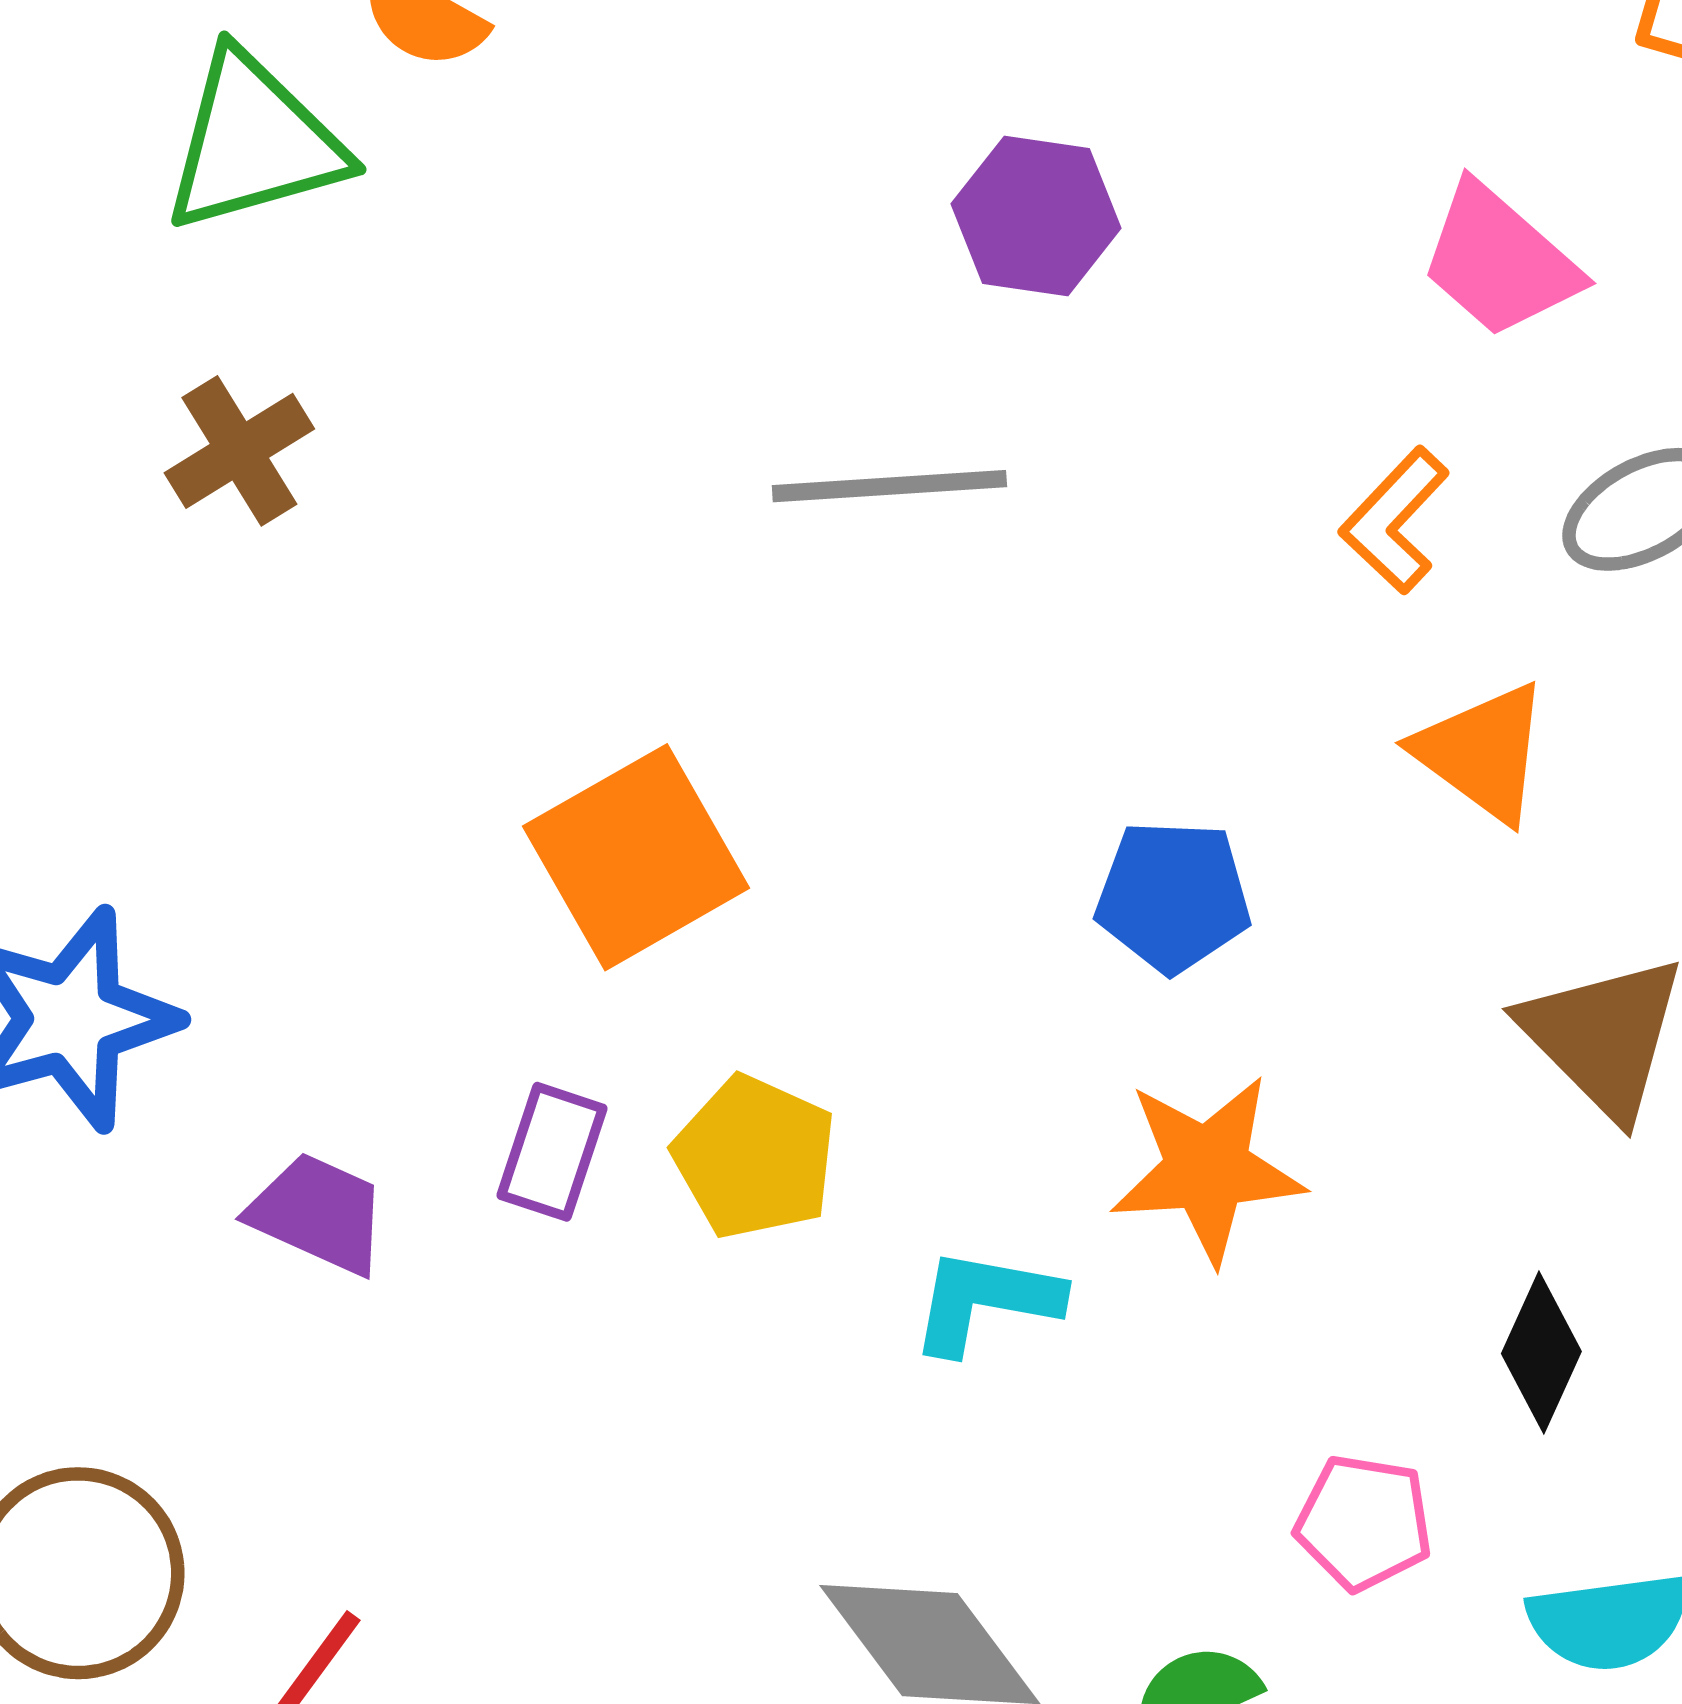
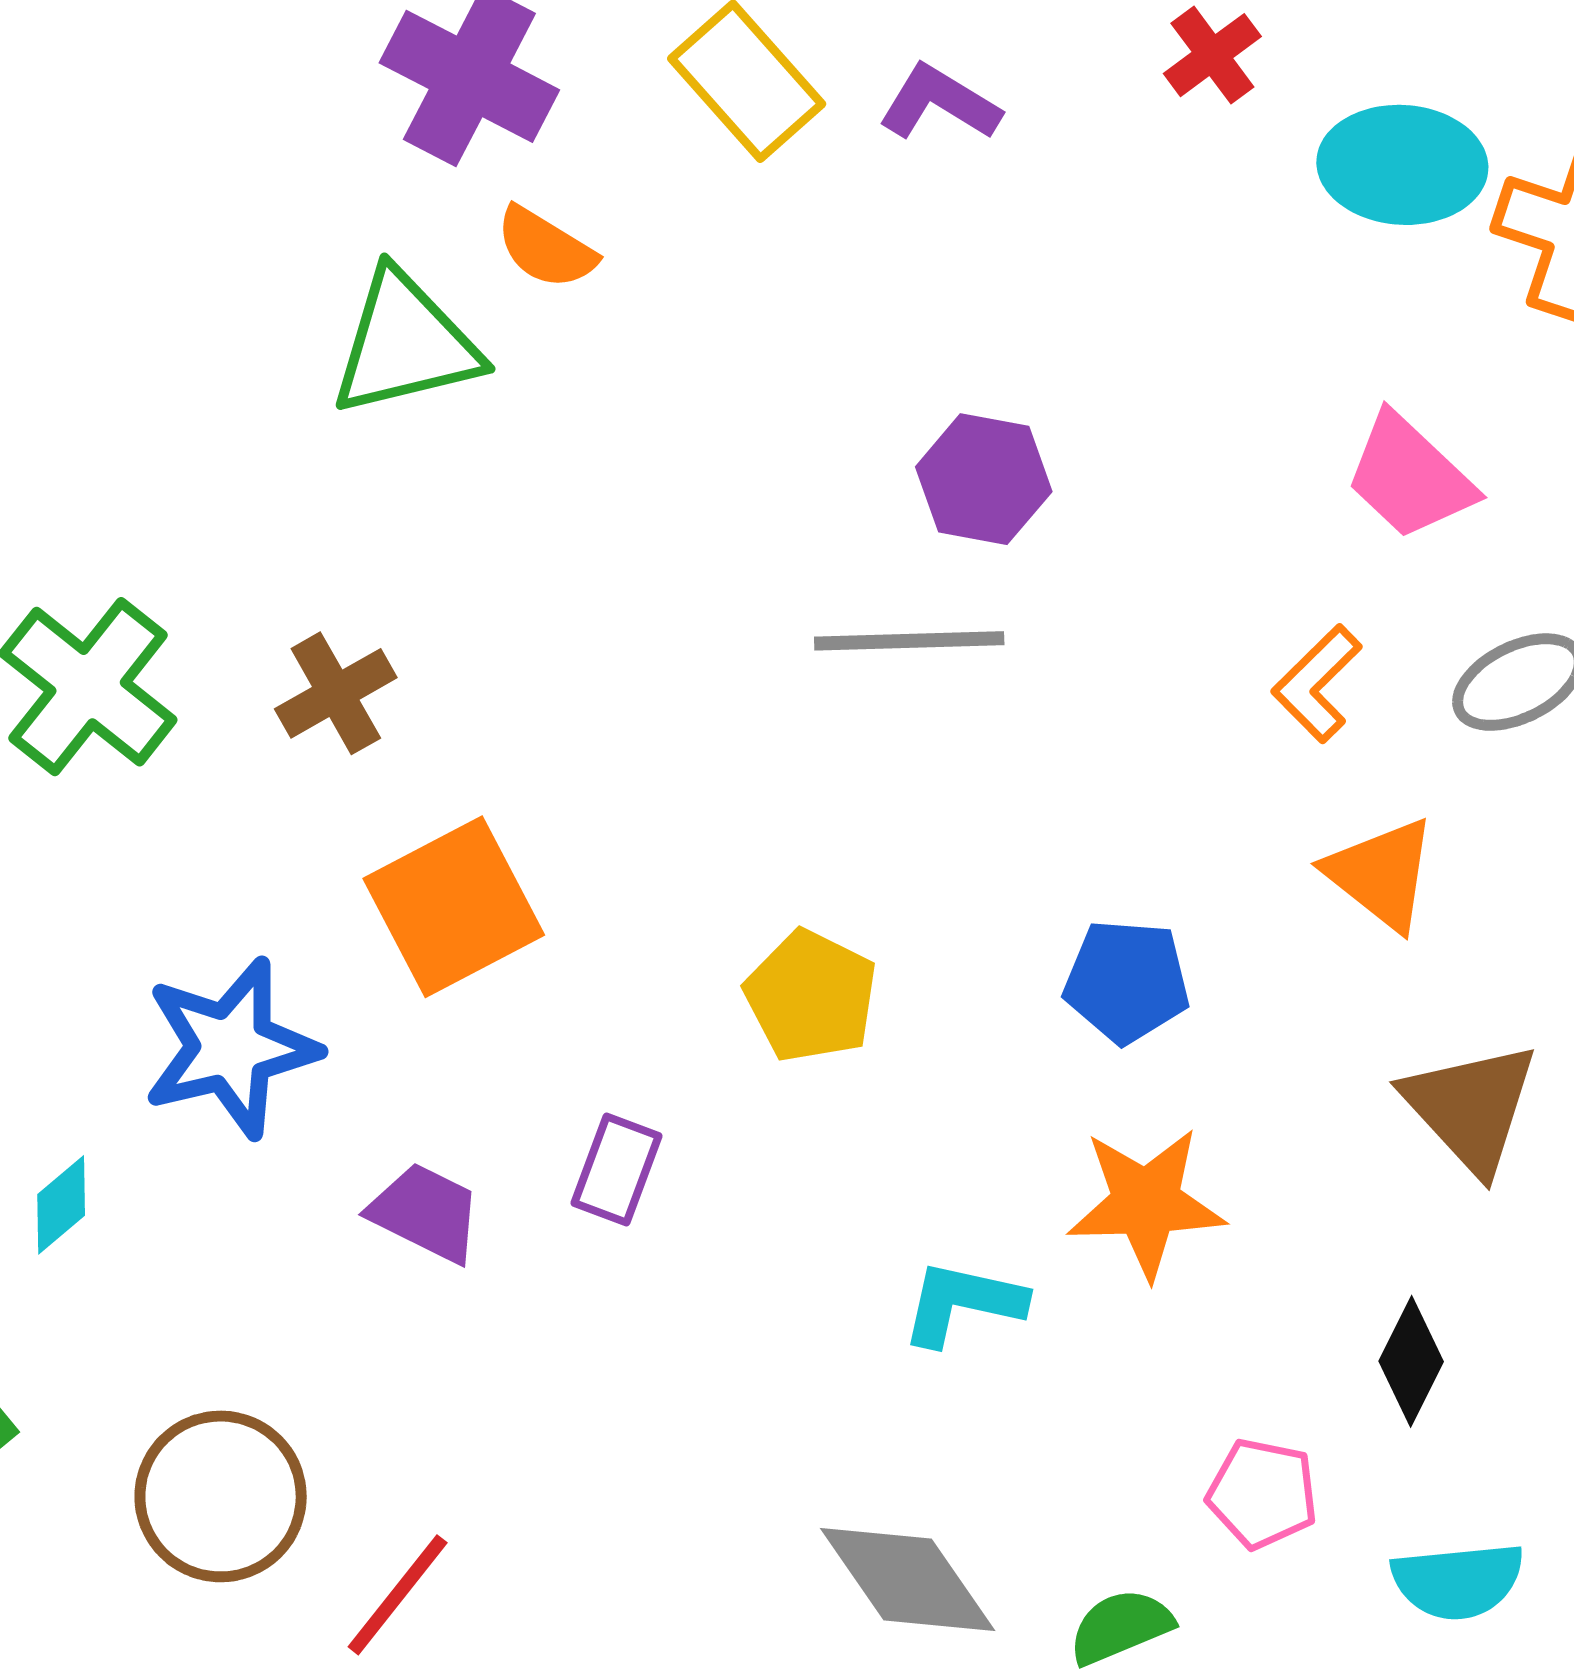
purple hexagon: (1036, 216) -> (984, 479), moved
brown cross: (239, 451) -> (336, 693), moved
orange square: (636, 857) -> (454, 907), moved
yellow pentagon: (755, 1157) -> (811, 996), moved

